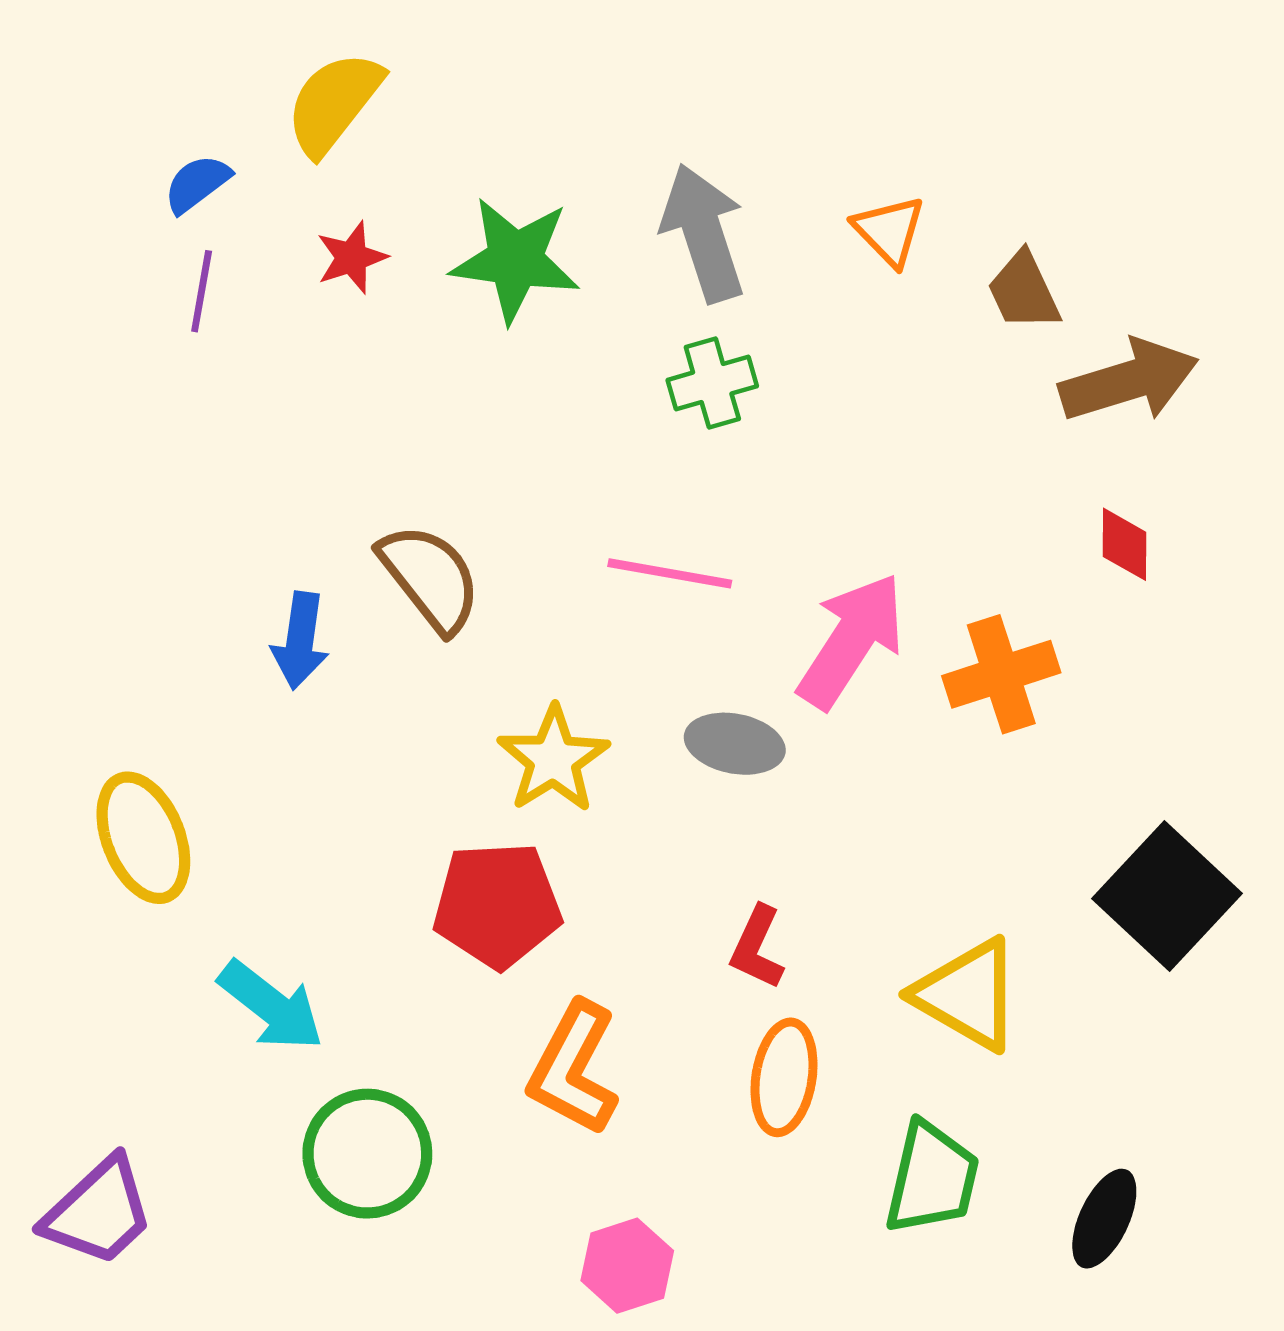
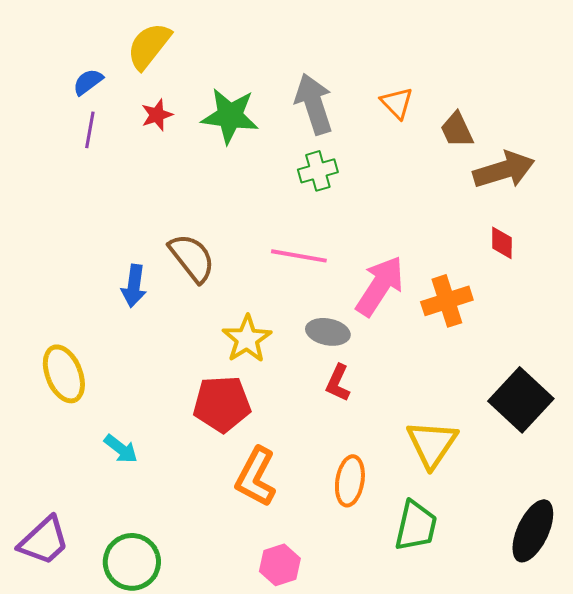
red L-shape: (757, 948) -> (338, 383), moved
yellow triangle: (968, 995) -> (432, 444), turned 34
cyan arrow: (271, 1006) -> (121, 449), size x0.7
green circle: (367, 1154) -> (132, 562), moved
black ellipse: (1104, 1219) -> (533, 531), moved, size x1.4

